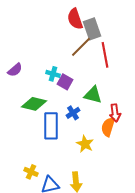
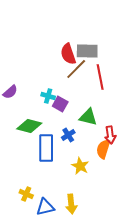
red semicircle: (75, 19) -> (68, 54), moved
gray rectangle: (92, 29) -> (87, 51), turned -70

